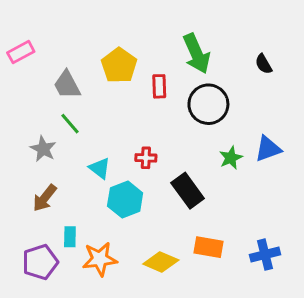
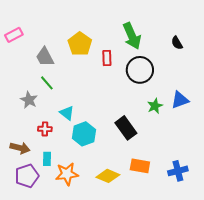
red cross: (146, 158) -> (45, 129), moved
brown arrow: (45, 198) -> (20, 148), moved, turned -114

